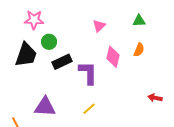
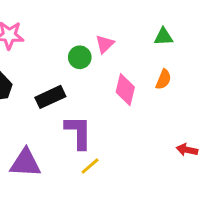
green circle: (49, 42) -> (80, 57), moved
purple L-shape: (88, 73) -> (78, 132), moved

